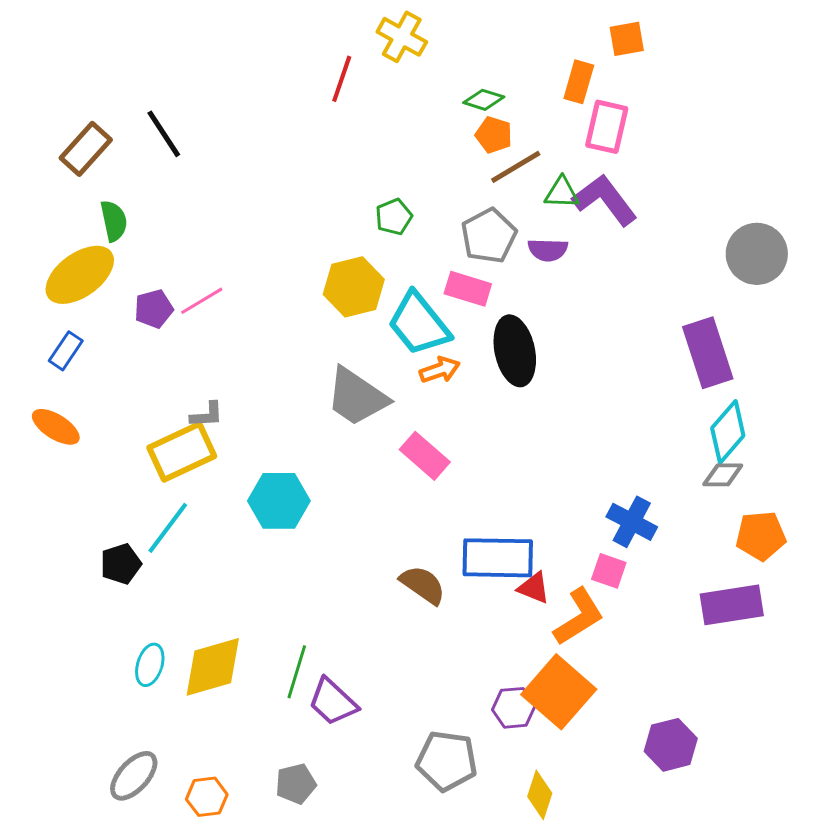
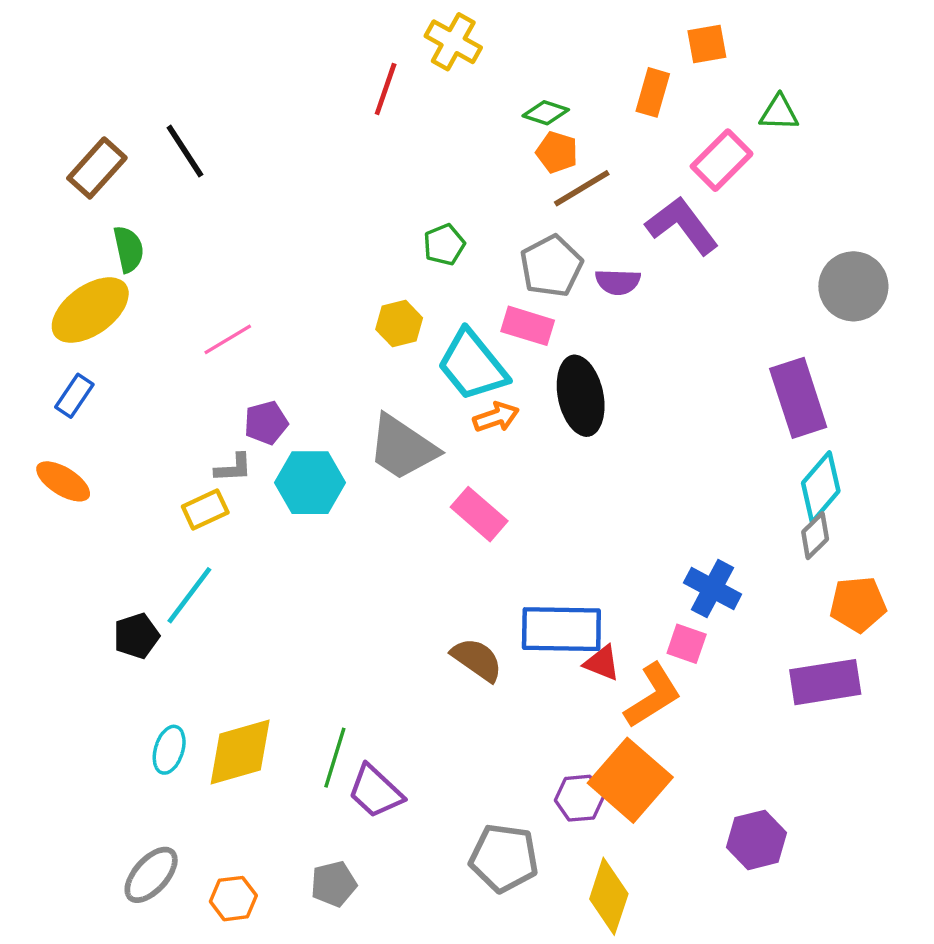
pink rectangle: (607, 127) -> (722, 160), moved, turned 32
green triangle: (562, 193) -> (779, 113), moved
yellow hexagon: (354, 287) -> (399, 324), size x0.7
purple pentagon: (154, 309) -> (266, 423), moved
yellow rectangle: (182, 452) -> (205, 510), size x0.6
gray diamond: (723, 475) -> (815, 536), turned -45
cyan hexagon: (279, 501) -> (310, 483), moved
yellow diamond: (540, 795) -> (609, 896), size x1.4

